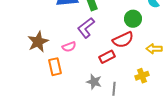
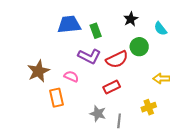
purple L-shape: (86, 28) -> (89, 56), turned -115
red semicircle: (123, 40) -> (117, 59), moved
pink semicircle: (69, 47) -> (71, 76), turned -136

